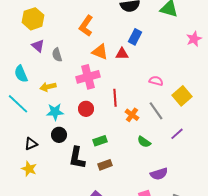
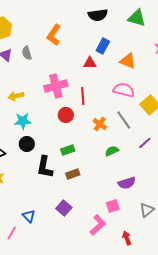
orange triangle: (100, 52) -> (128, 61), moved
gray semicircle: (57, 55) -> (27, 53), moved
pink semicircle: (156, 81) -> (124, 90), size x1.5
red line: (115, 98) -> (83, 96), moved
red circle: (86, 109) -> (66, 115), moved
green semicircle: (144, 142) -> (112, 151), turned 120

